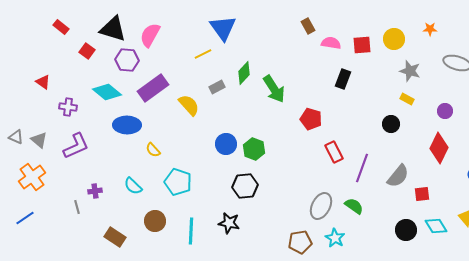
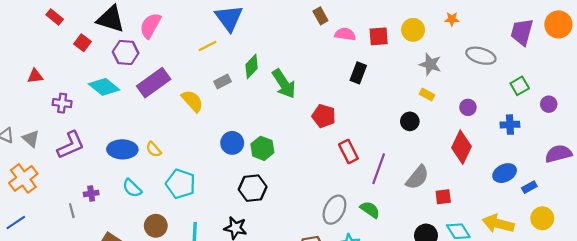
red triangle: (43, 82) -> (35, 76), turned -42
blue ellipse: (127, 125) -> (122, 149), moved

